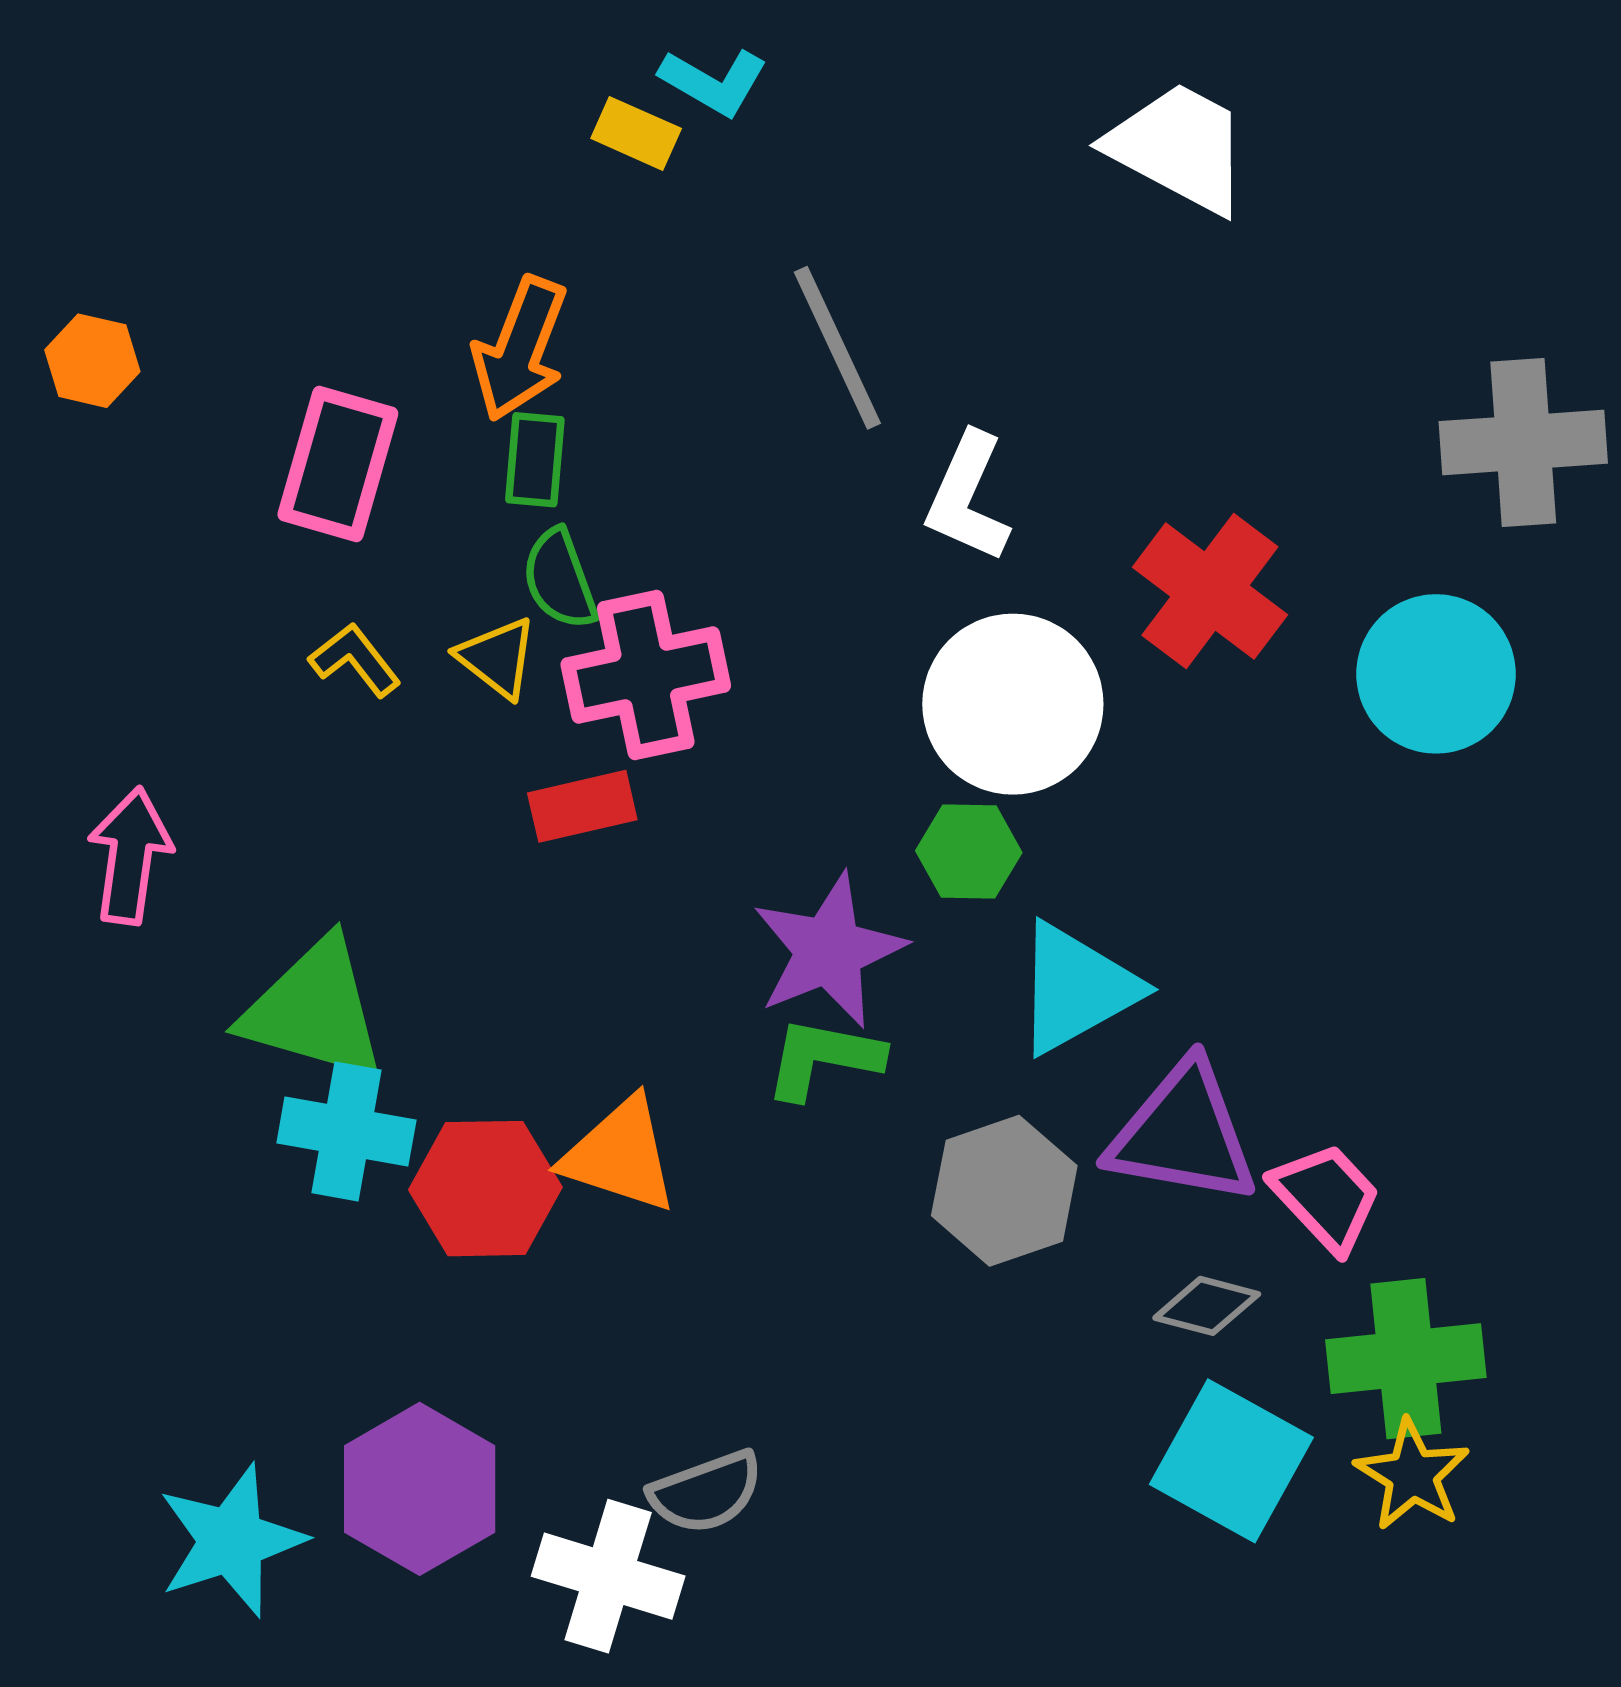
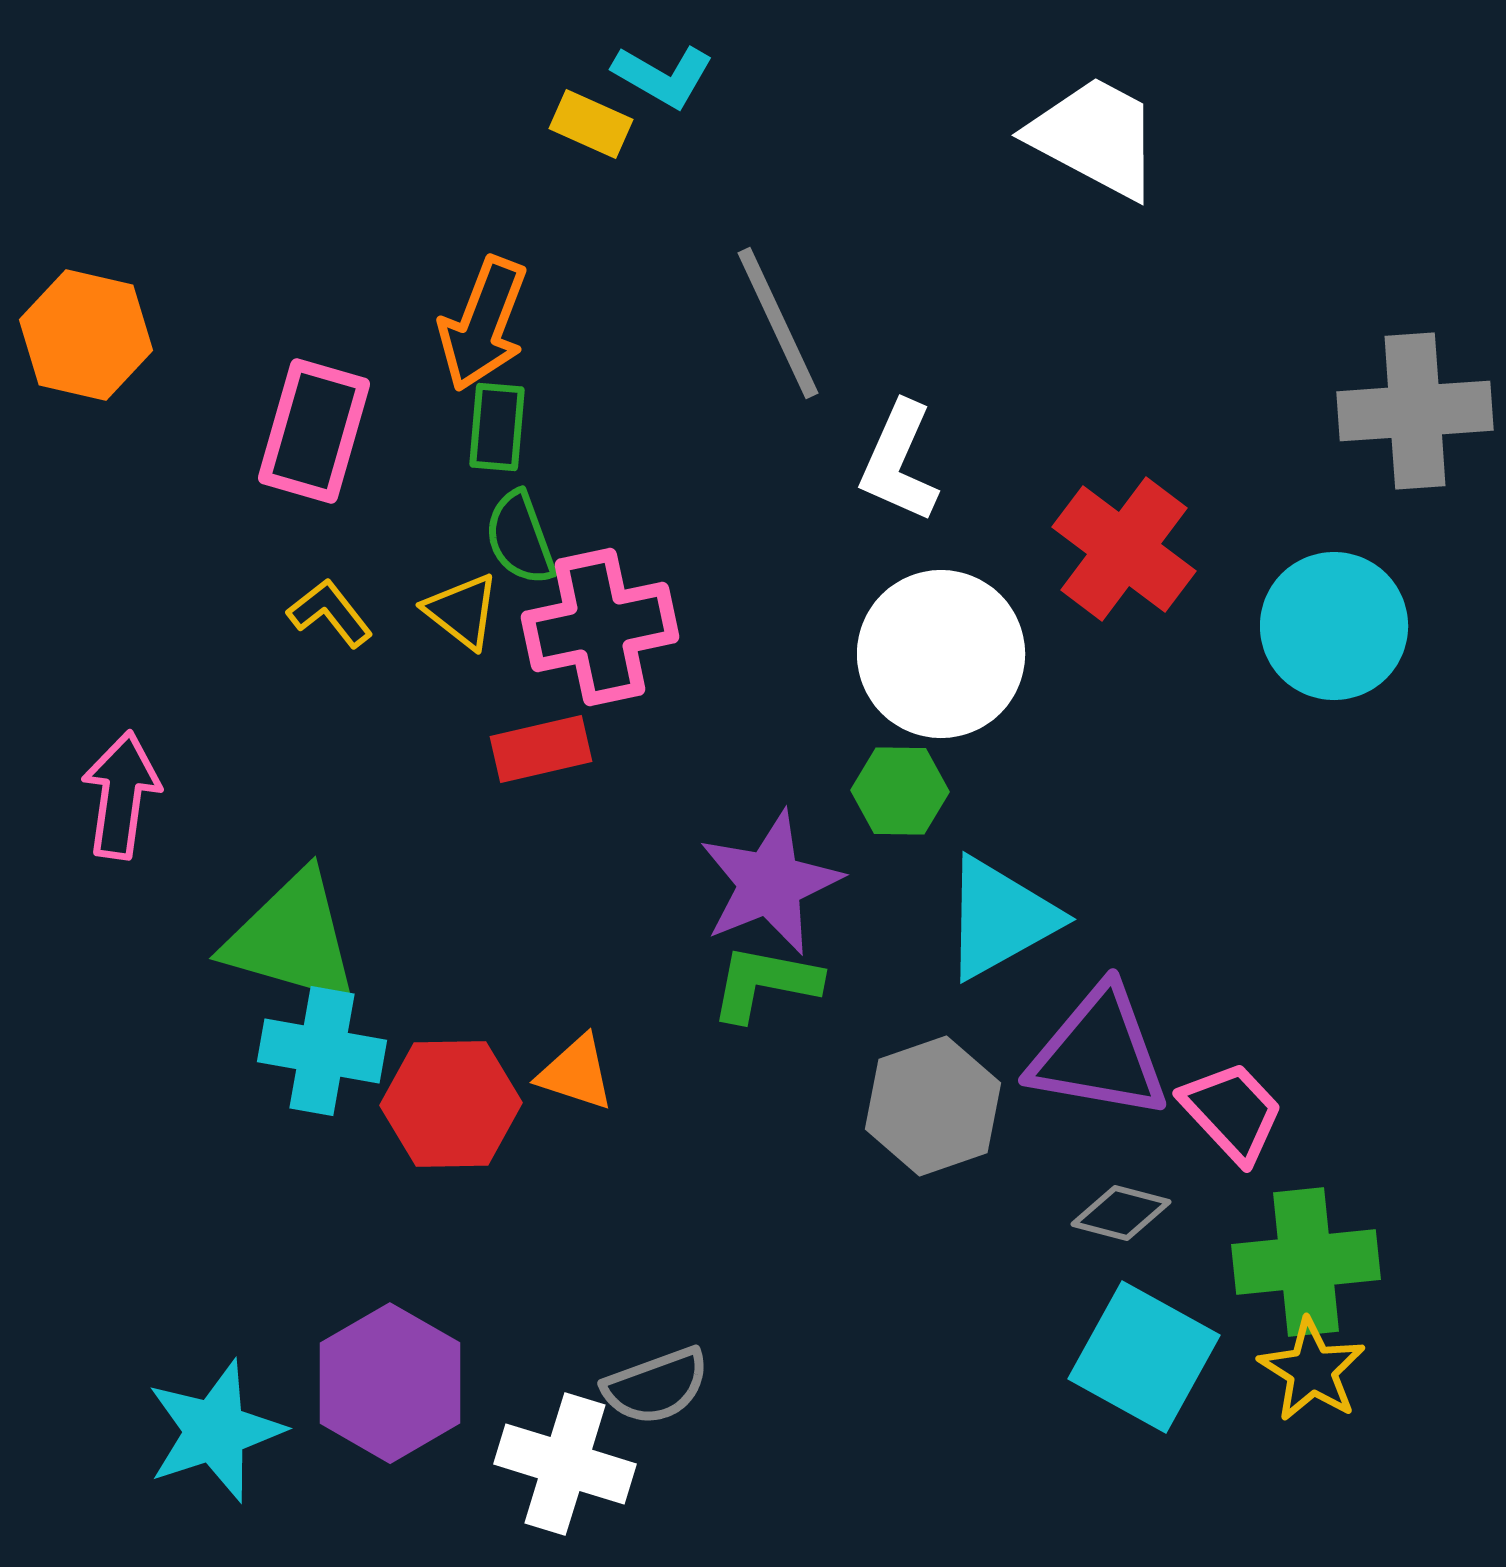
orange hexagon: (92, 361) -> (86, 335), size x1.5
orange triangle: (620, 1155) -> (576, 1073), size x0.7

